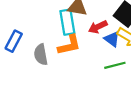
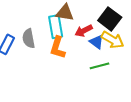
orange L-shape: (69, 45) -> (58, 48), turned 120
gray semicircle: (41, 55) -> (29, 38), moved

